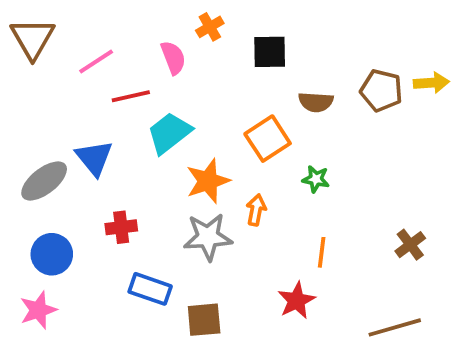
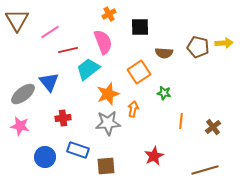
pink semicircle: (173, 58) -> (103, 42), moved, size x1.4
orange line: (322, 252) -> (181, 121), moved
blue circle: (52, 254) -> (45, 157), moved
pink star: (38, 310) -> (20, 126), moved, turned 30

